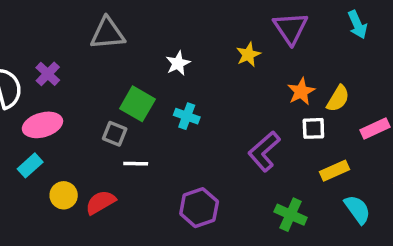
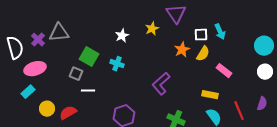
cyan arrow: (357, 25) -> (220, 32), moved
gray triangle: (108, 33) -> (59, 33), moved
white star: (178, 63) -> (122, 36), moved
white square: (313, 128) -> (201, 35), moved
pink rectangle: (375, 128) -> (224, 71), turned 63
yellow rectangle: (335, 171) -> (210, 95), moved, turned 35

